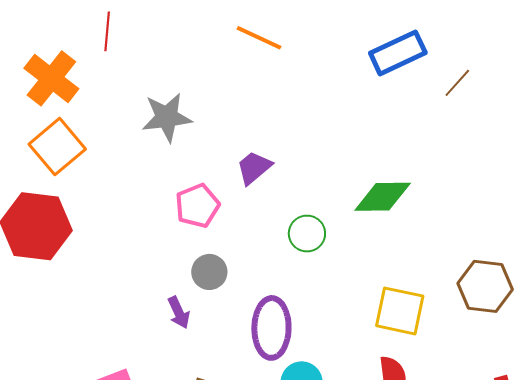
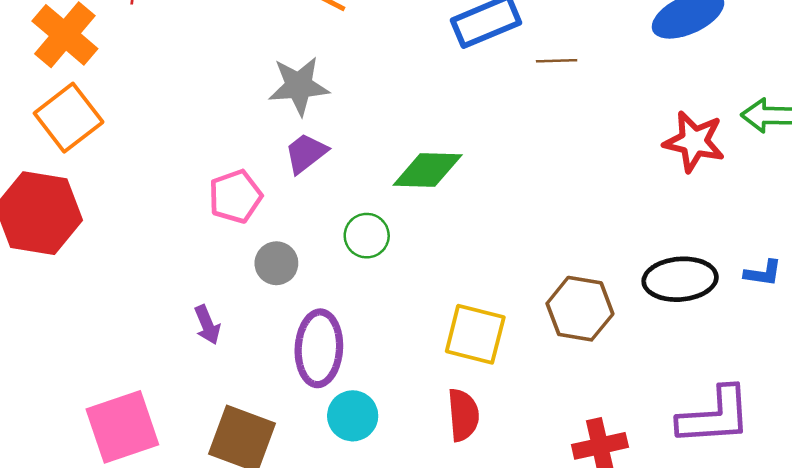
brown line: (457, 83) -> (557, 61), turned 44
gray star: (167, 117) -> (299, 86), moved
green diamond: (383, 197) -> (428, 170), moved
gray circle: (209, 272) -> (276, 263), moved

